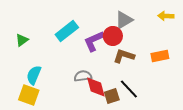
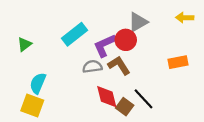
brown L-shape: (124, 56) -> (119, 65), moved, turned 40
gray semicircle: (83, 76) -> (92, 67), moved
brown square: (112, 96) -> (125, 107), turned -35

